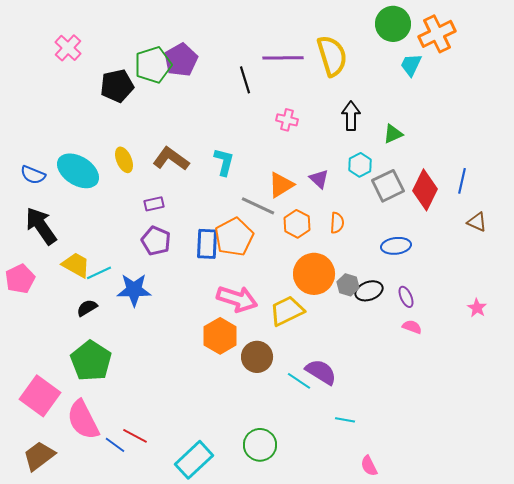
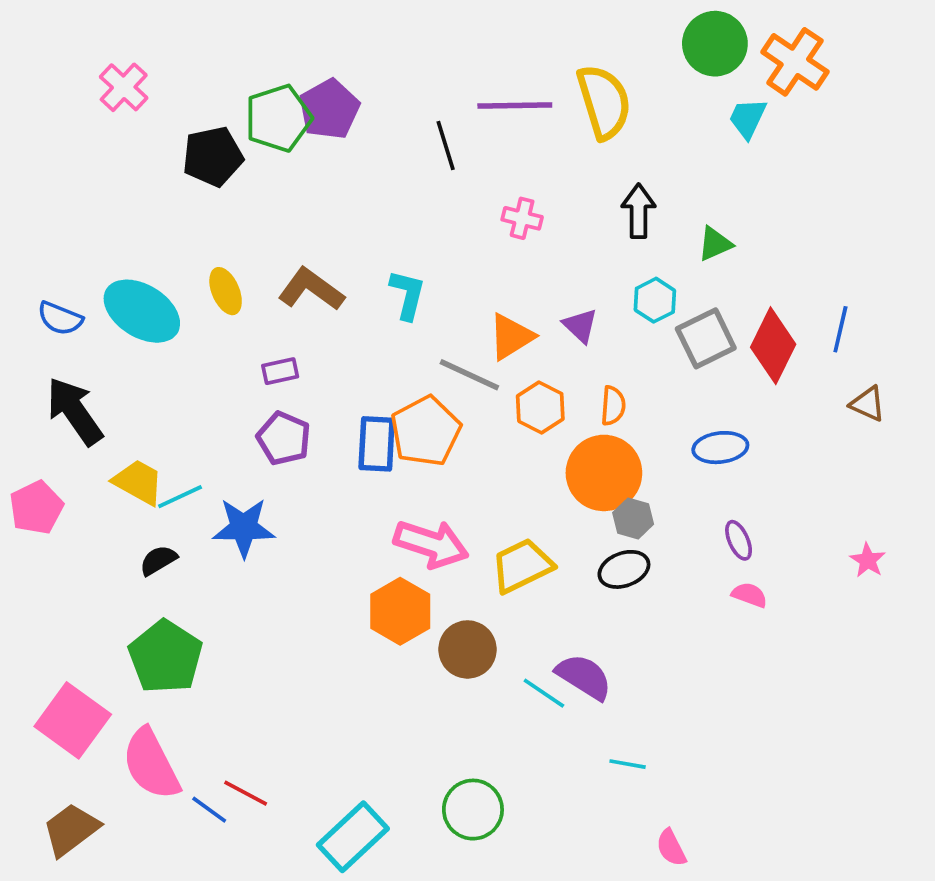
orange cross: (437, 34) -> (795, 62), turned -30
orange circle: (314, 274) -> (604, 473), moved
black ellipse: (369, 291) -> (624, 569), moved

